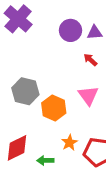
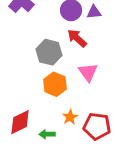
red arrow: (90, 60) -> (77, 38), moved, size x1.5
gray hexagon: (25, 91) -> (49, 52), moved

